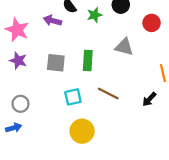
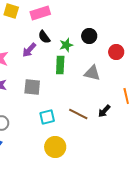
purple arrow: (52, 21) -> (29, 50), turned -63
green rectangle: (88, 61) -> (60, 65), moved
black arrow: (149, 99) -> (104, 111), moved

